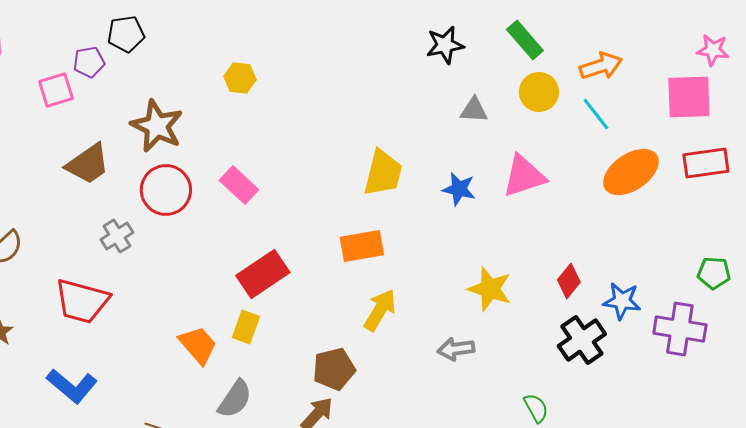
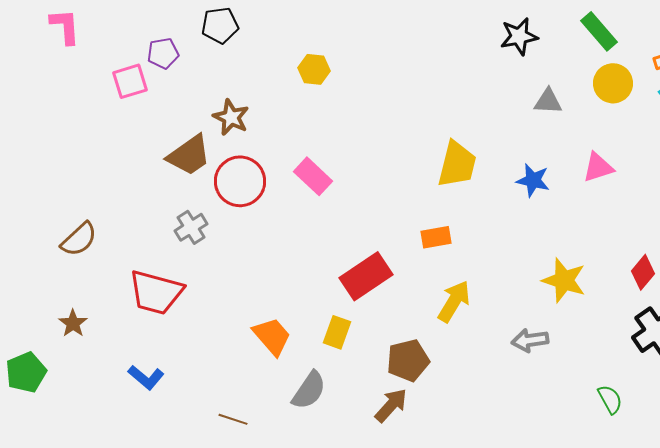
black pentagon: (126, 34) -> (220, 25), moved
brown star: (157, 126) -> (231, 117), size x0.7
brown trapezoid: (88, 164) -> (189, 155), moved
pink triangle: (524, 176) -> (598, 167), size x0.7
orange rectangle: (362, 246) -> (436, 237), size x0.7
red rectangle: (263, 274) -> (366, 276), moved
yellow rectangle: (246, 327) -> (337, 332), moved
blue L-shape: (72, 386) -> (146, 377), size x0.7

